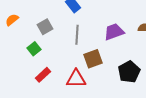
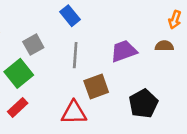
green square: (34, 49) -> (19, 73), size x1.5
red rectangle: (43, 75) -> (18, 107), moved

